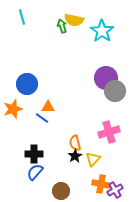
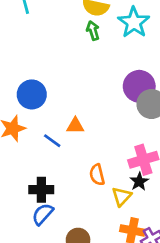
green arrow: (62, 26) -> (93, 31), moved
orange triangle: (48, 107) -> (75, 126), moved
black star: (75, 156) -> (139, 182), moved

